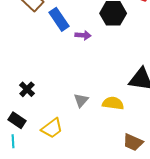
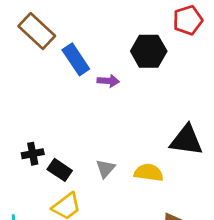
black cross: (27, 89) -> (33, 154), turned 35
black rectangle: (17, 120) -> (60, 170), moved

